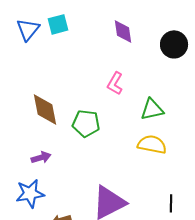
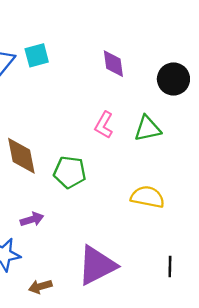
green triangle: (152, 109) -> (148, 129), moved
purple arrow: (41, 157) -> (32, 219), moved

